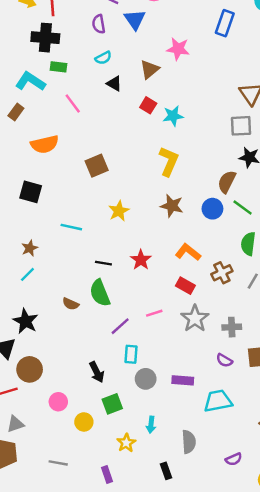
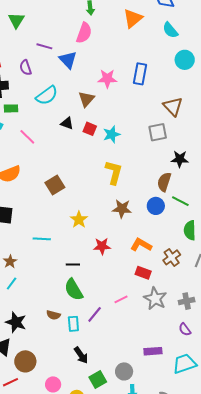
blue rectangle: (225, 23) -> (140, 74), moved
purple semicircle: (99, 24) -> (26, 68), moved
cyan semicircle: (103, 58) -> (47, 95), size x1.6
black triangle: (114, 84) -> (67, 123), moved
gray square: (241, 126) -> (158, 132), moved
red star: (141, 260) -> (102, 246), moved, turned -30
brown semicircle: (71, 304) -> (53, 315), moved
cyan rectangle: (131, 354) -> (73, 324), moved
purple semicircle: (224, 360) -> (185, 329), turned 32
gray circle: (146, 379) -> (124, 371), moved

